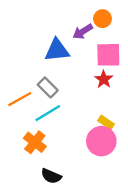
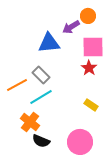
pink circle: (101, 141) -> (80, 142), moved
black semicircle: (51, 176) -> (41, 141), moved

